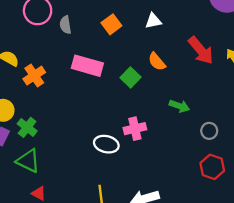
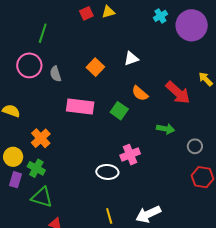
red arrow: (201, 50) -> (178, 93), moved
orange cross: (34, 76) -> (41, 138), moved

